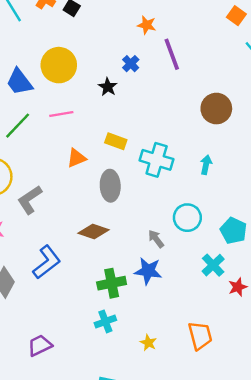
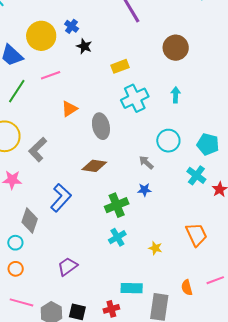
blue cross: (131, 64) -> (72, 26), moved
yellow rectangle: (116, 141) -> (120, 66), moved, turned -30
cyan cross: (157, 160) -> (135, 98), turned -32
blue star: (148, 271) -> (144, 190), size x0.6

